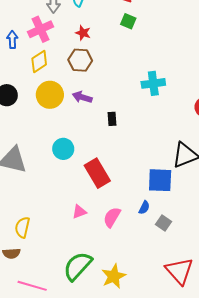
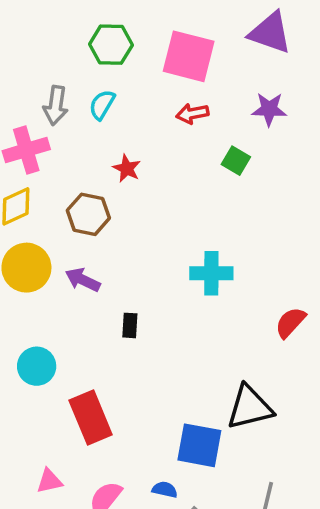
green square: (128, 21) -> (236, 161), moved
red star: (83, 33) -> (127, 168), moved
blue semicircle: (144, 208) -> (165, 490), turned -112

